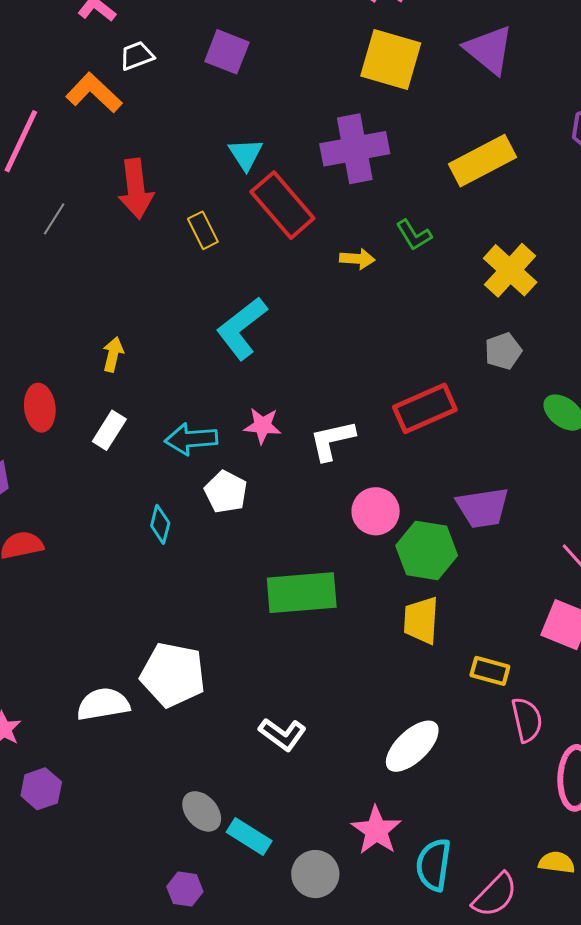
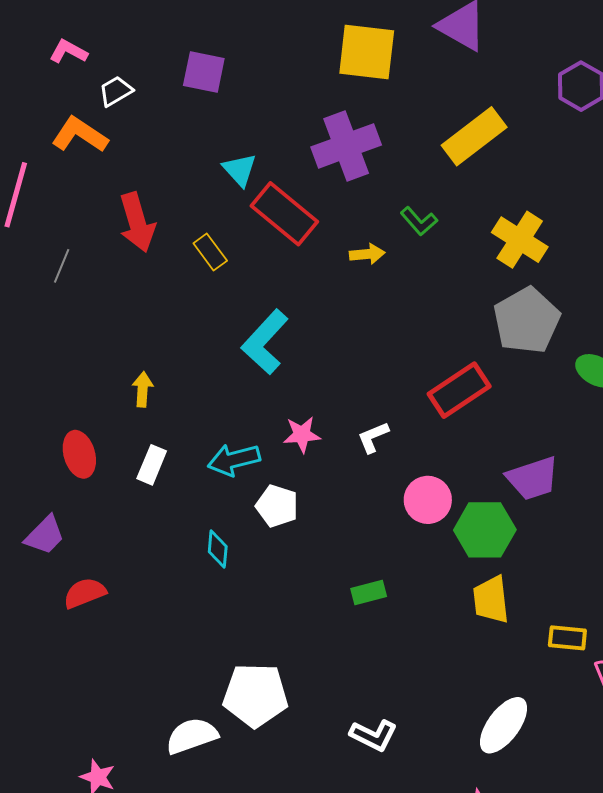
gray pentagon: (503, 351) -> (527, 321), size x1.8
white L-shape: (332, 440) -> (373, 437), size x0.7
green rectangle: (302, 593) -> (369, 593), size x0.5

